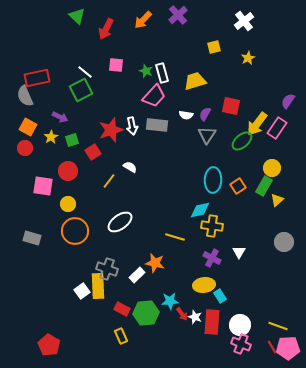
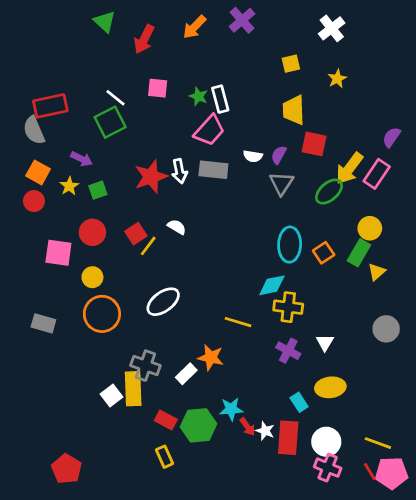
yellow trapezoid: (195, 81) -> (294, 110), moved, turned -75
red square: (93, 152) -> (136, 234), moved
yellow ellipse: (204, 285) -> (330, 387), moved

